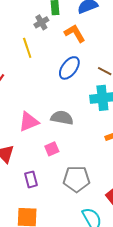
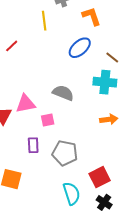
pink triangle: (29, 122) -> (26, 104), moved
purple rectangle: (31, 179) -> (33, 145), moved

